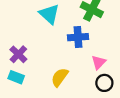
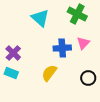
blue cross: (78, 37) -> (62, 48), moved
pink triangle: (99, 62) -> (83, 43), moved

